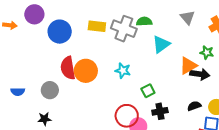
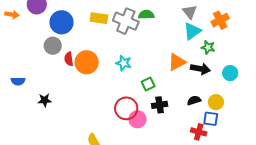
cyan triangle: (161, 44) -> (192, 31), moved
orange triangle: (188, 66) -> (177, 62), moved
red semicircle: (68, 68) -> (69, 59), size x0.6
gray circle: (50, 90) -> (53, 46), moved
black star: (44, 119) -> (45, 100), moved

